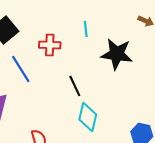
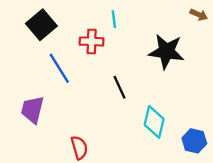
cyan line: (86, 29) -> (114, 19), moved
cyan diamond: (88, 117) -> (154, 122), moved

